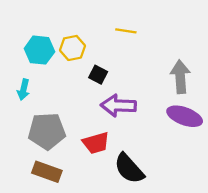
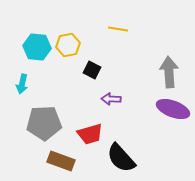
purple arrow: (118, 106) -> (111, 99), size x0.6
brown rectangle: (47, 172) -> (61, 161), moved

